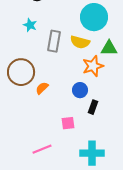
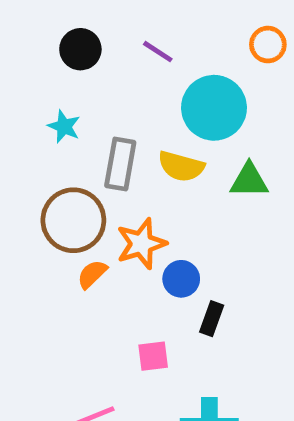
orange star: (93, 66) -> (141, 244), moved
brown circle: (21, 72) -> (73, 220), moved

